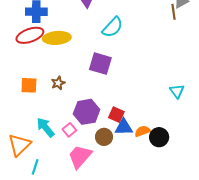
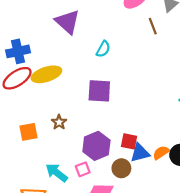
brown line: (174, 12) -> (153, 26), moved
cyan semicircle: (113, 27) -> (103, 49), size x0.7
pink square: (69, 130) -> (83, 169), turned 32

